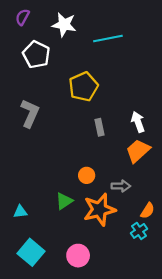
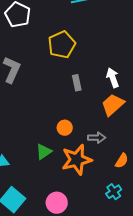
cyan cross: (139, 231) -> (114, 192), moved

